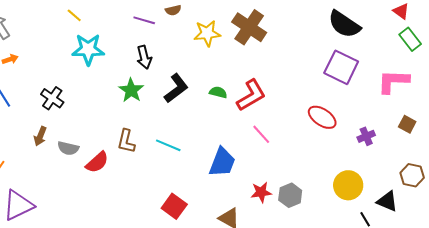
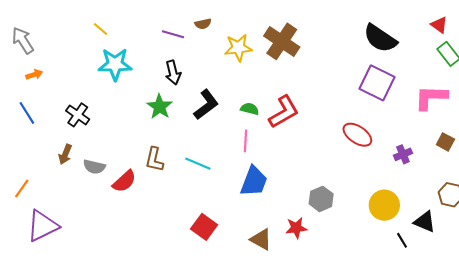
pink line: (261, 134) -> (246, 141), moved, turned 45
red star: (261, 192) -> (296, 228), moved
gray hexagon: (290, 195) -> (321, 199), moved

